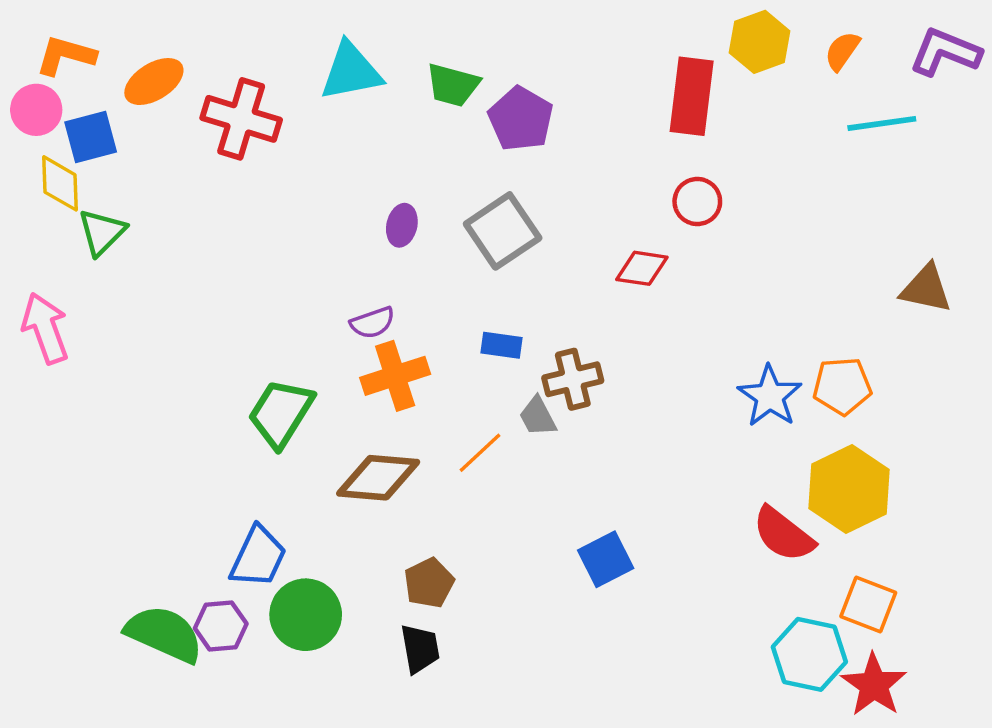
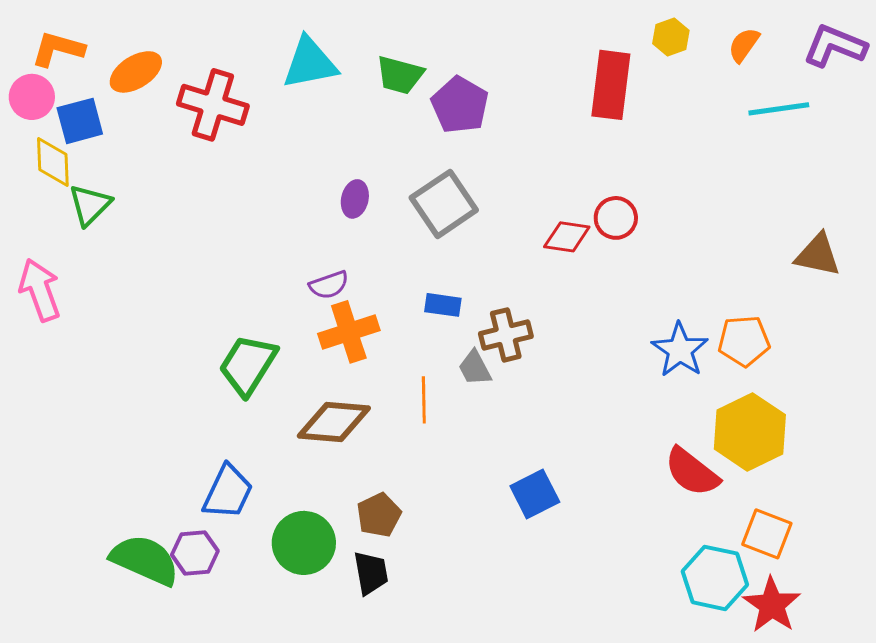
yellow hexagon: (760, 42) -> (671, 37), size x0.7
red circle: (697, 202) -> (616, 218), moved
orange line: (480, 453) -> (424, 400), turned -48
green circle: (306, 615) -> (304, 543), moved

